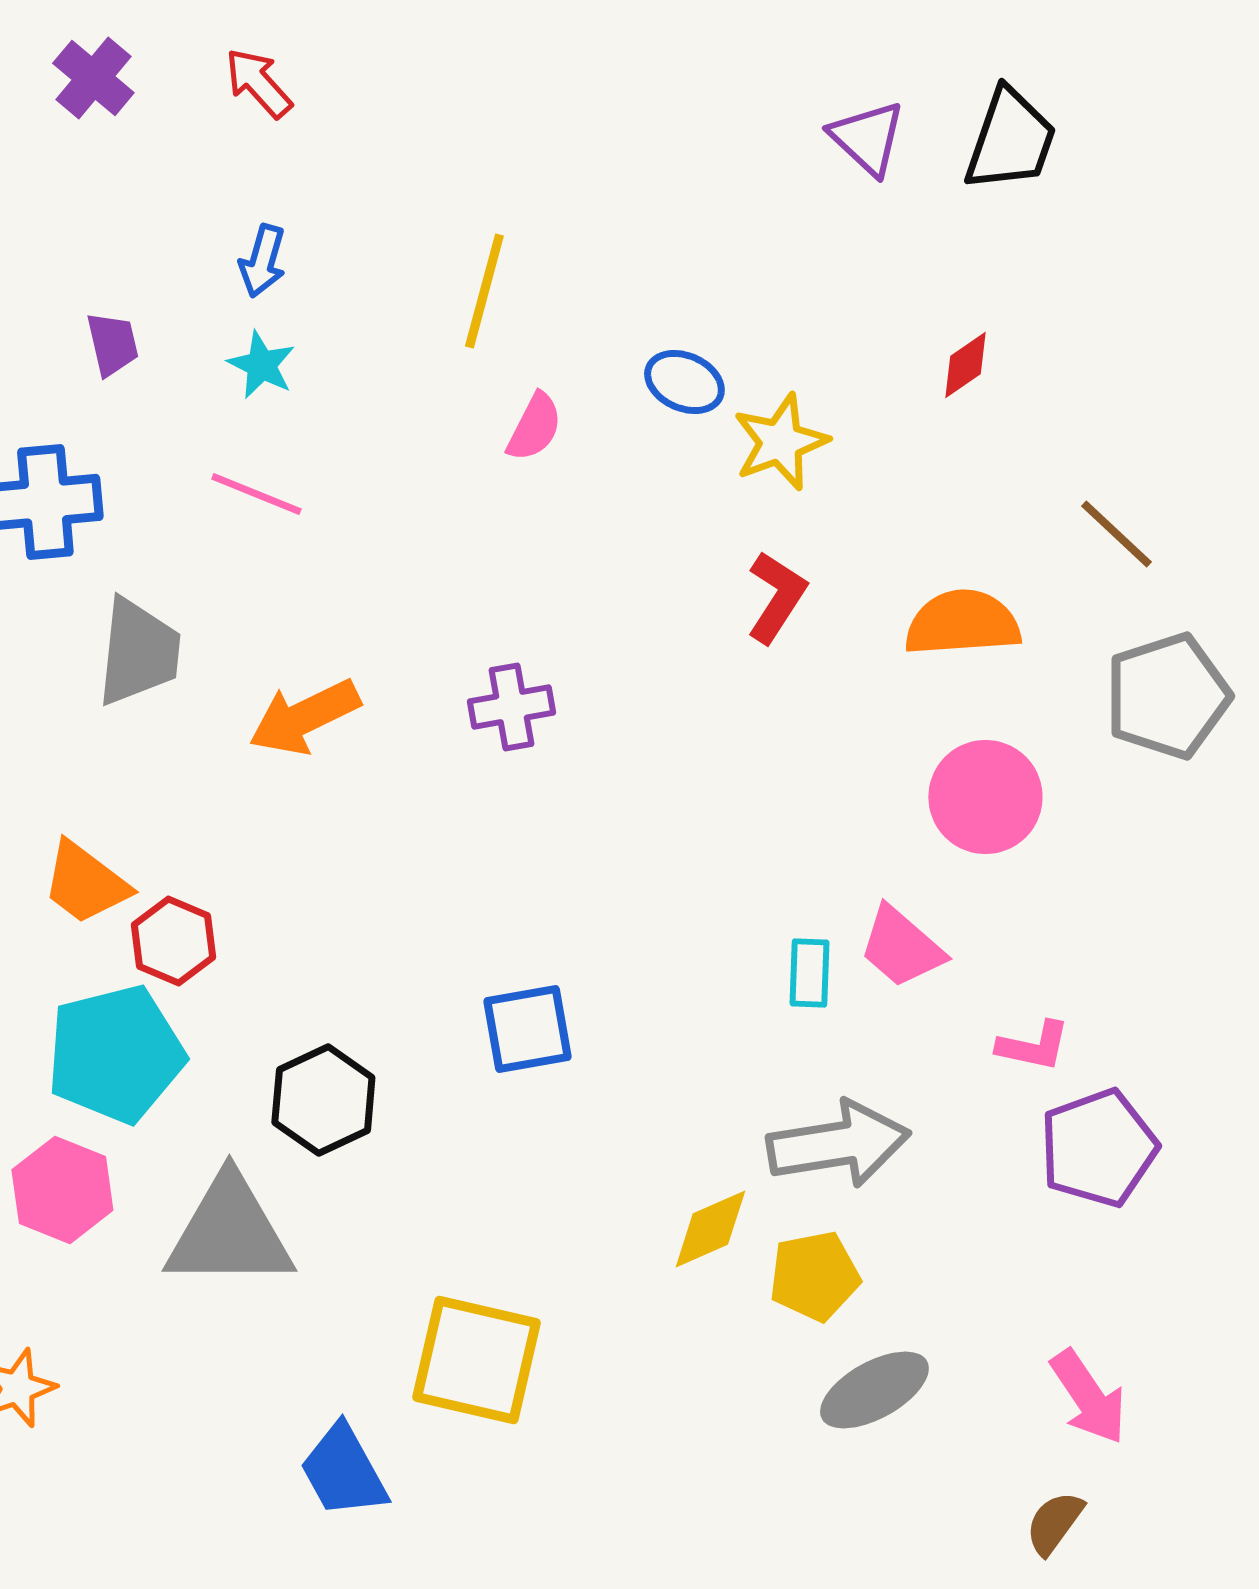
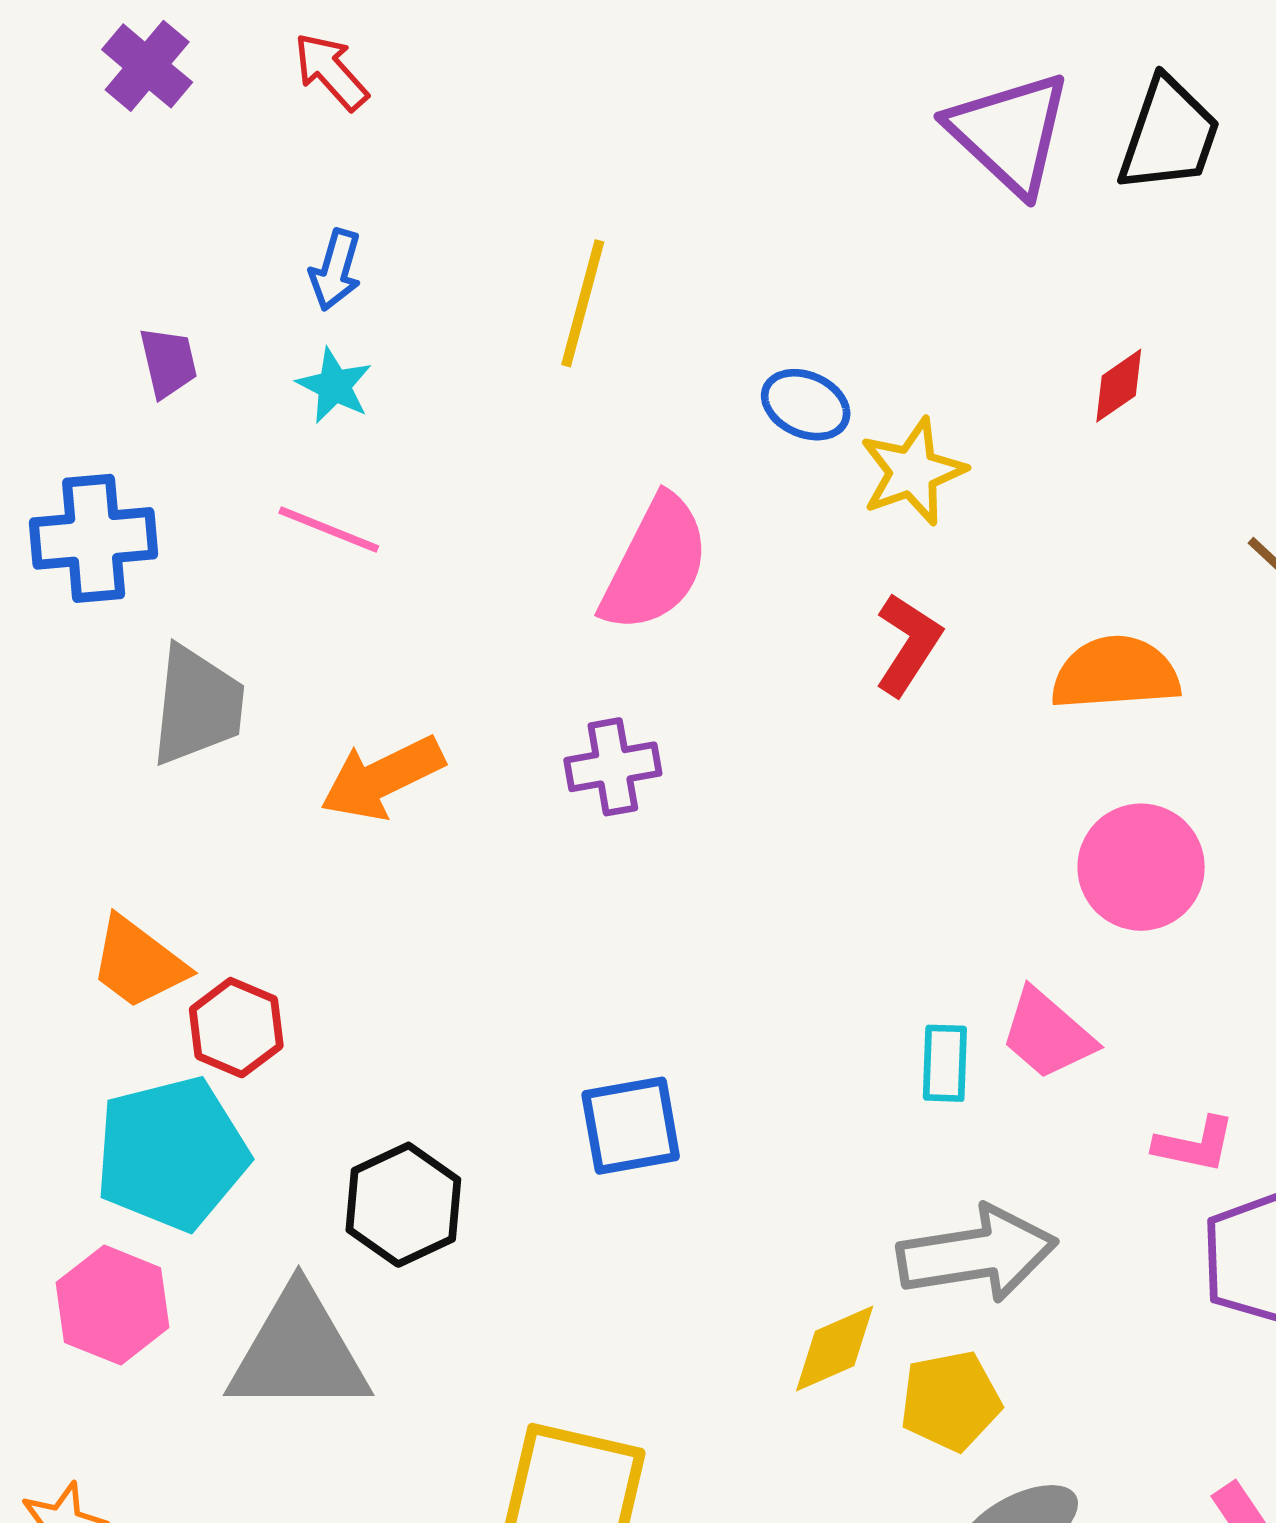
purple triangle: (867, 138) -> (1010, 133), size x1.5
pink semicircle: (534, 427) -> (655, 564), moved, size x1.8

